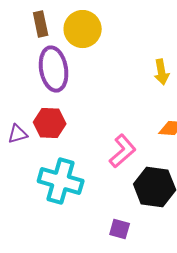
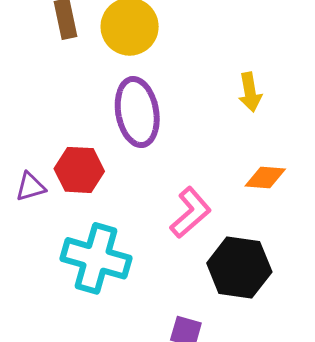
purple ellipse: (54, 69) -> (137, 112), moved

